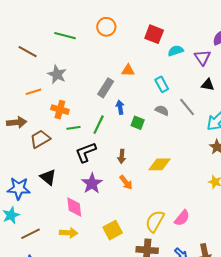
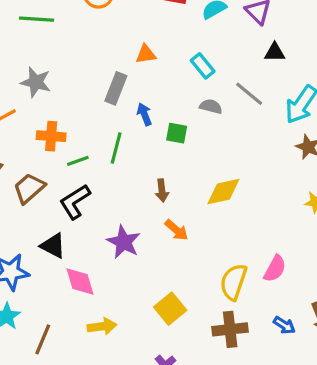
black L-shape: (86, 152) -> (75, 202), moved
pink diamond: (74, 207) -> (80, 282), moved
brown line: (30, 234) -> (43, 339), turned -30

